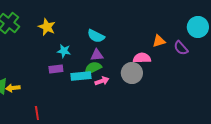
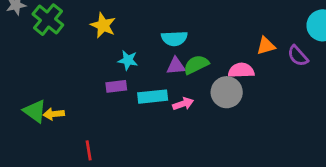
cyan semicircle: (96, 36) -> (174, 38), turned -30
green semicircle: (93, 68) -> (196, 65), moved

